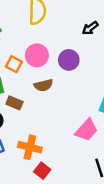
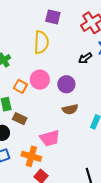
brown semicircle: (43, 85) -> (70, 109), moved
pink trapezoid: (87, 130) -> (50, 138), moved, turned 30

